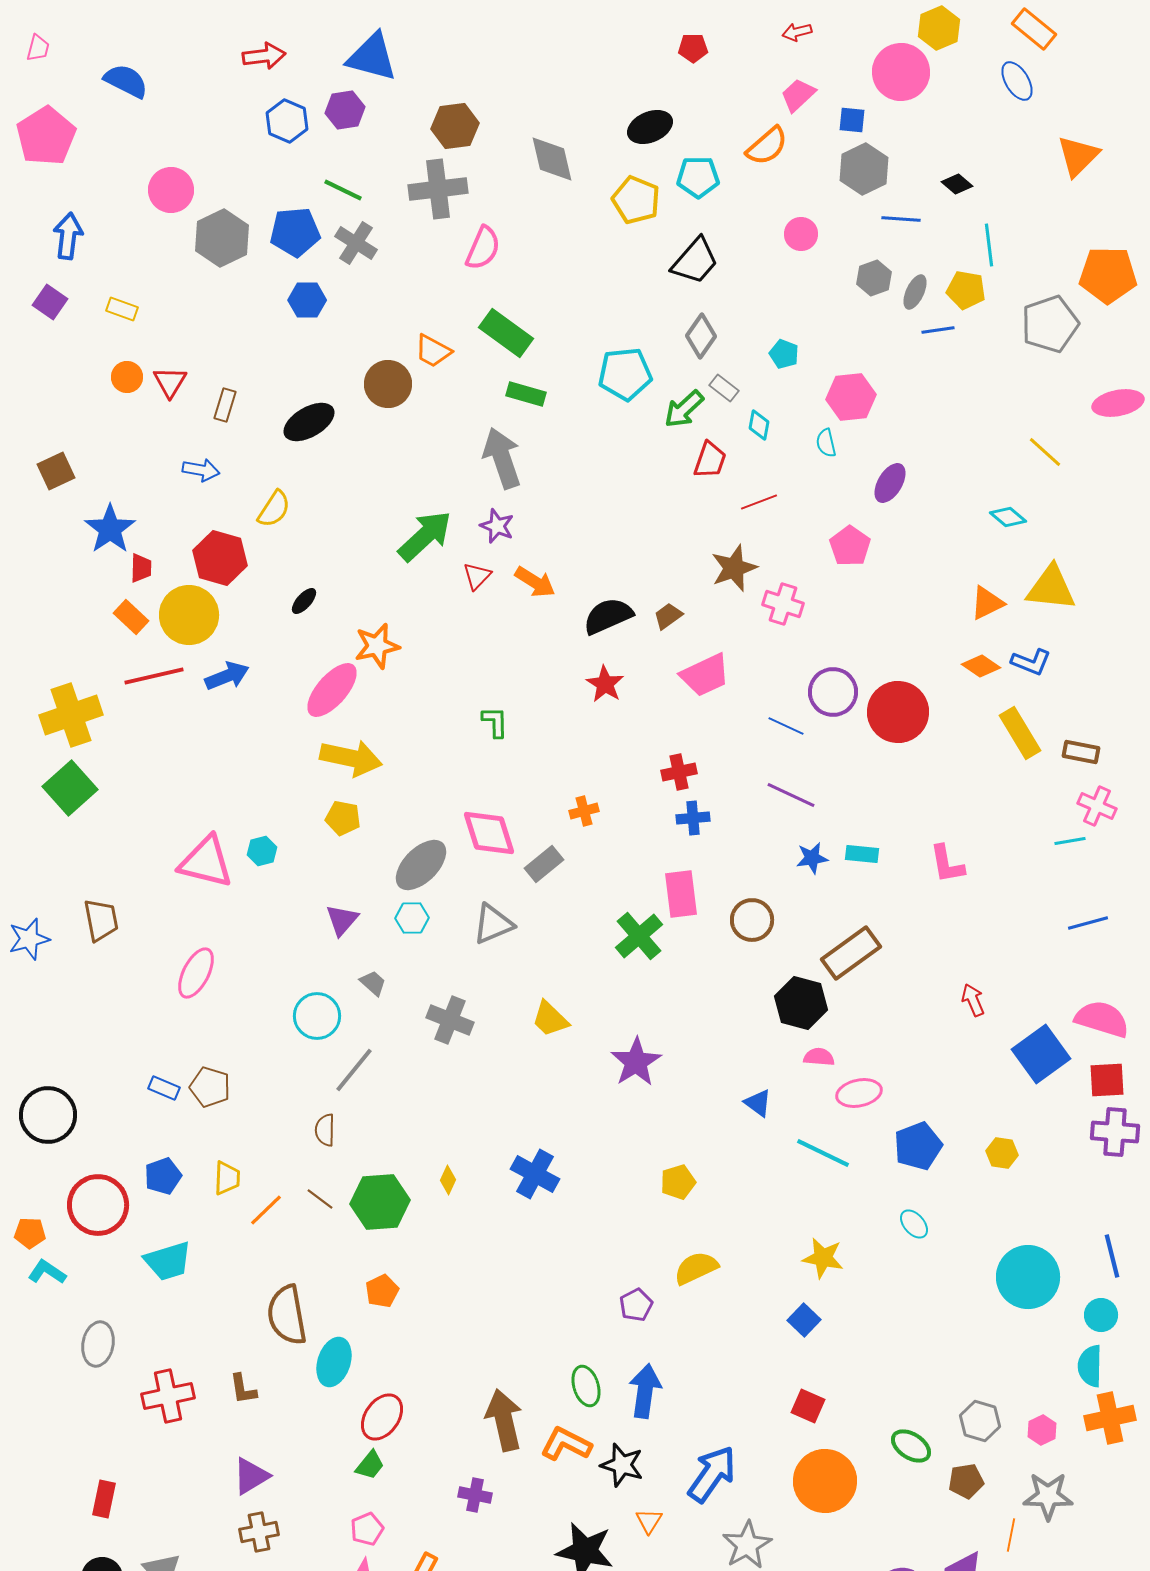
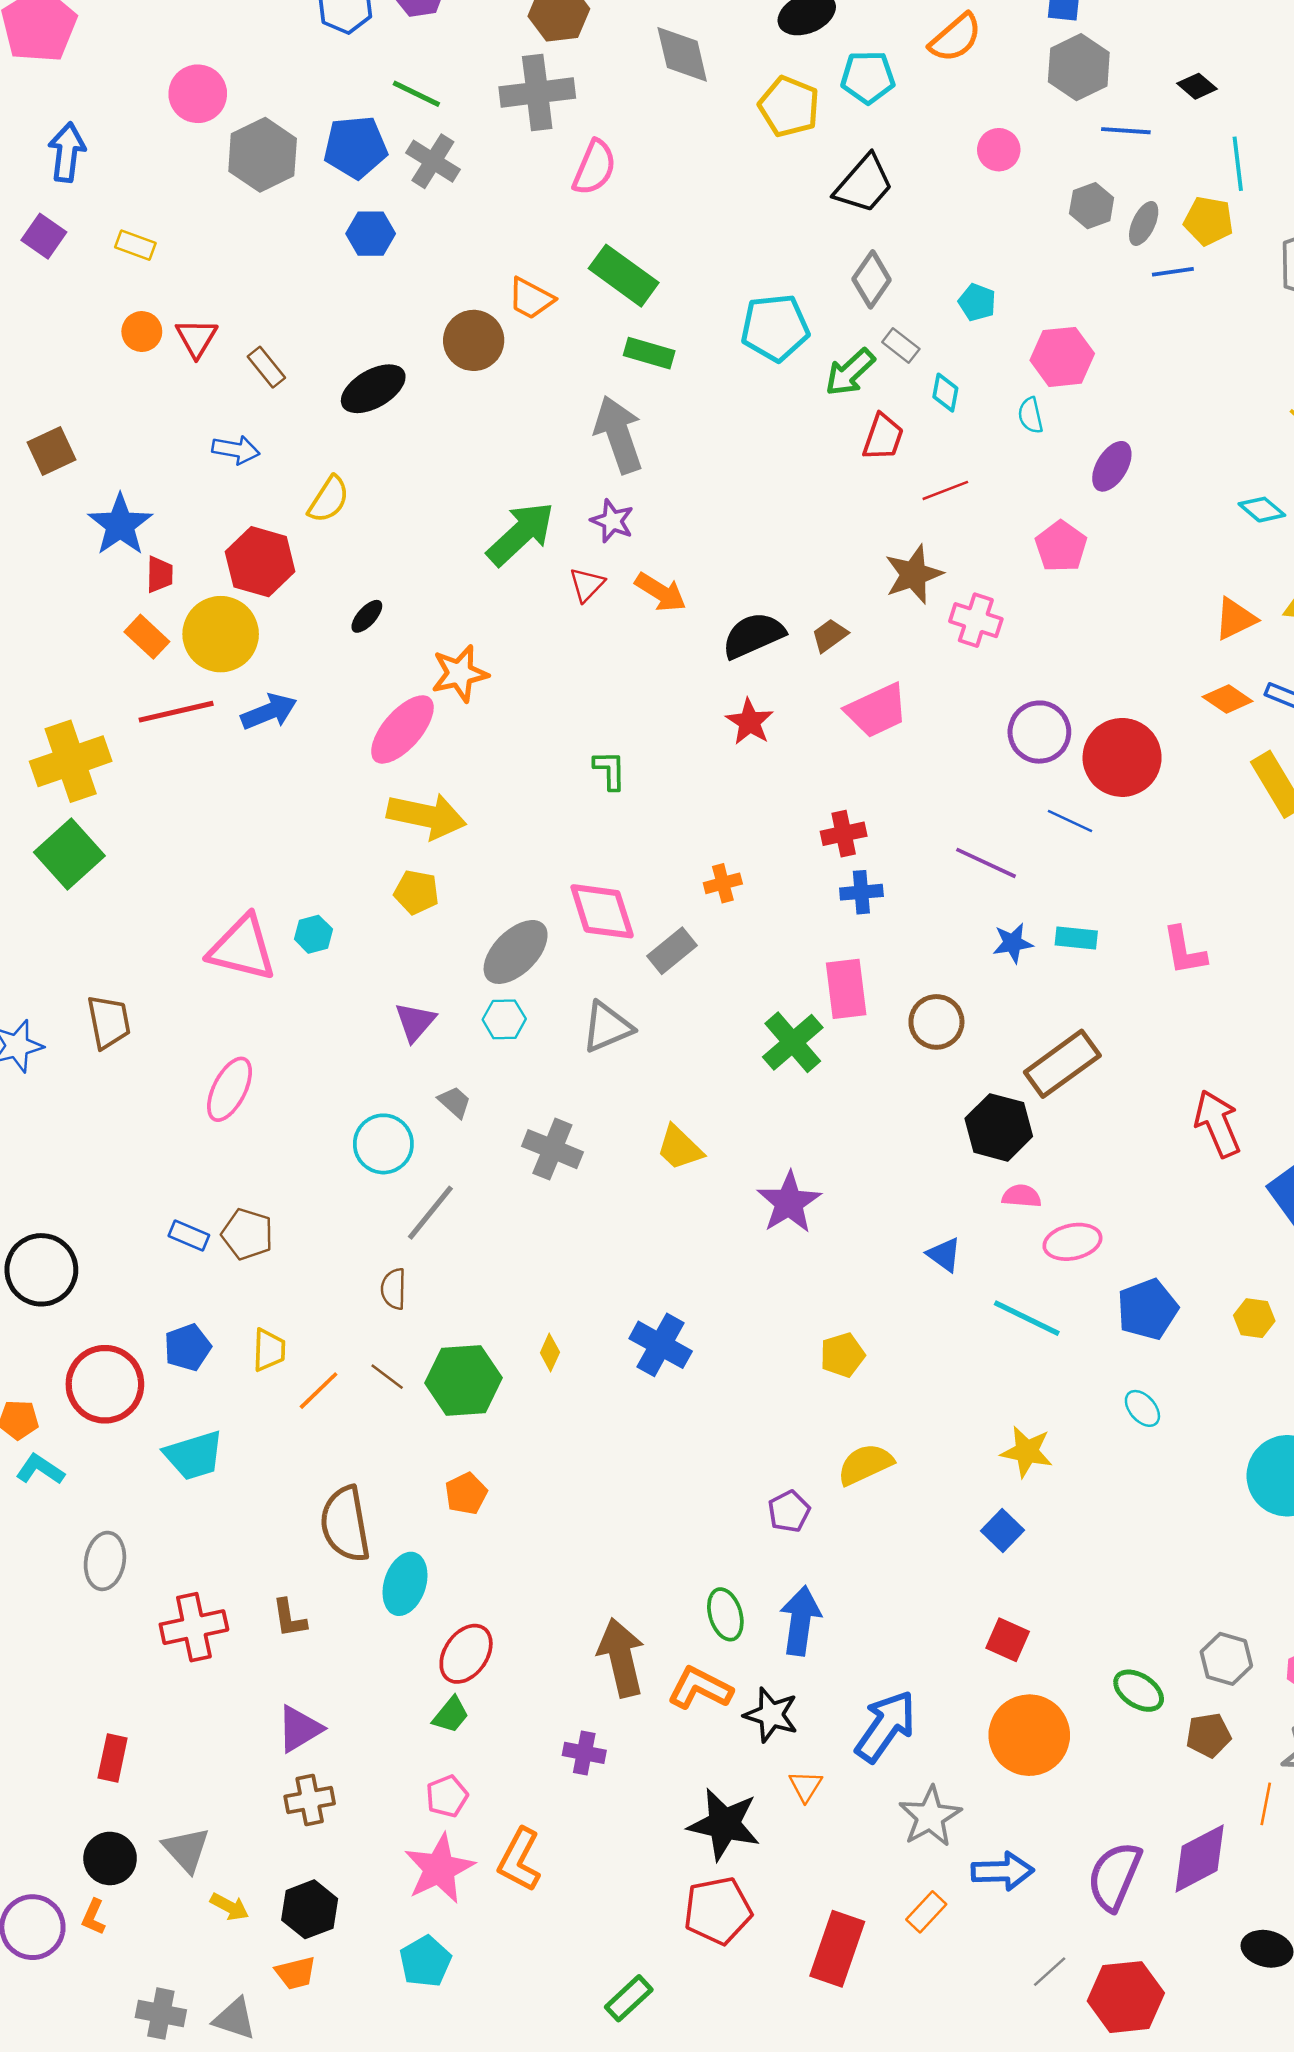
brown rectangle: (225, 405) -> (266, 367), turned -56
blue line: (786, 726) -> (1070, 821), moved
red arrow: (973, 1000) -> (1217, 1124), size x1.6

